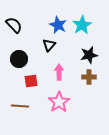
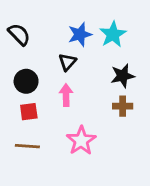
blue star: (58, 25) -> (80, 34), turned 30
pink arrow: (59, 72) -> (66, 95), moved
red square: (31, 81) -> (29, 112), moved

